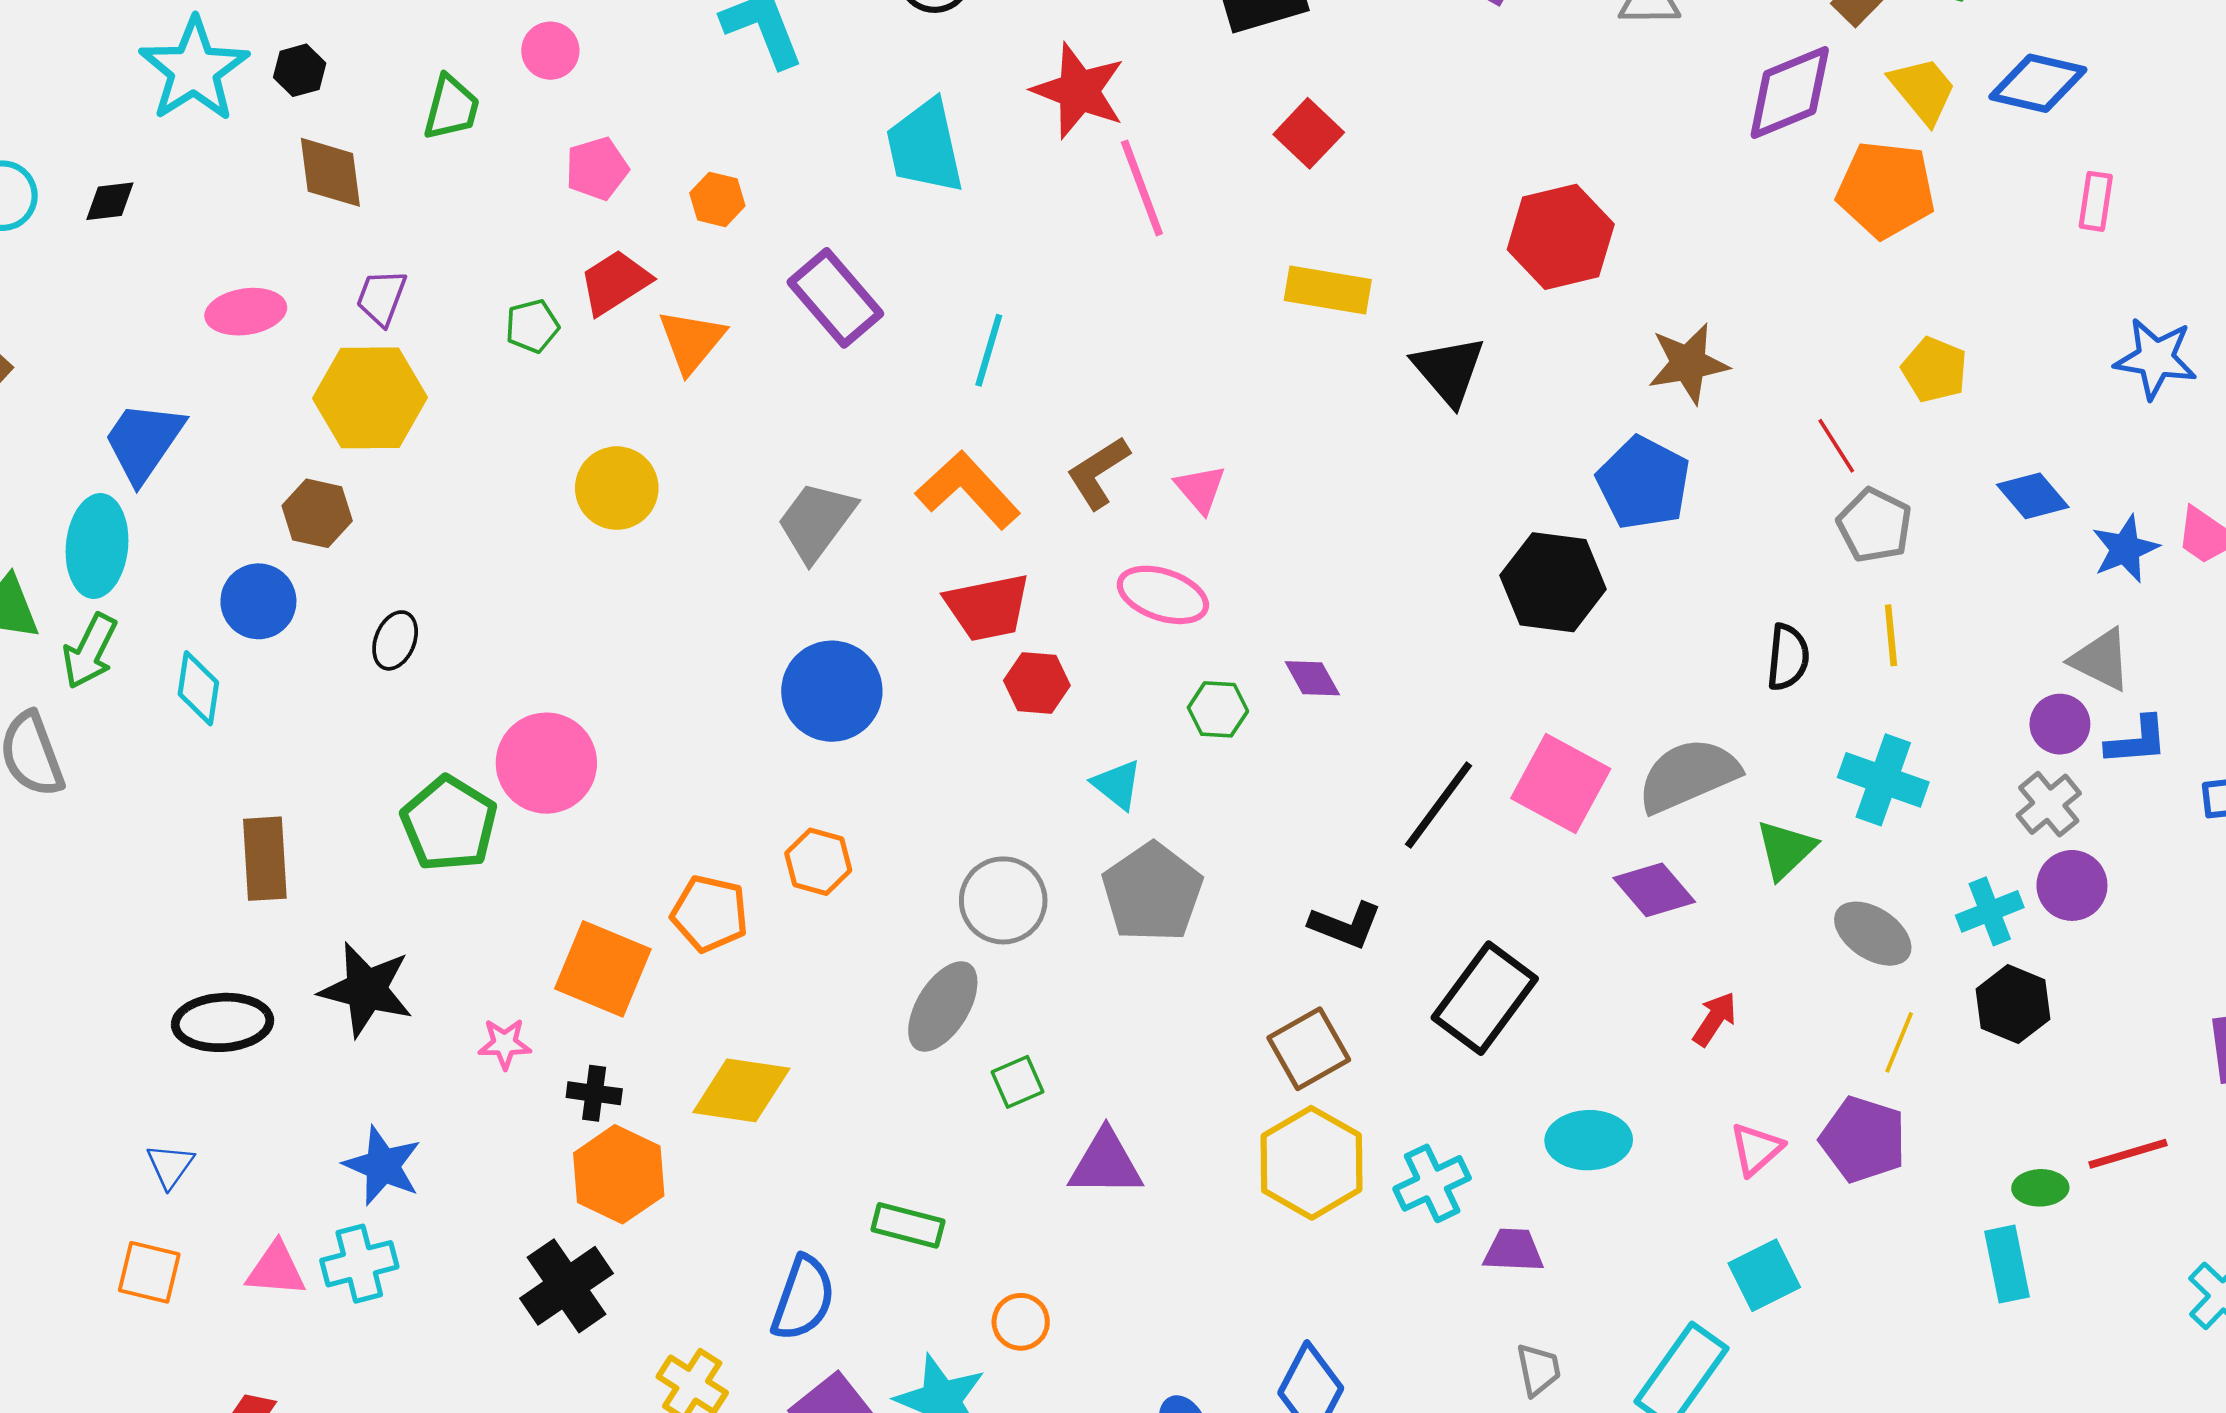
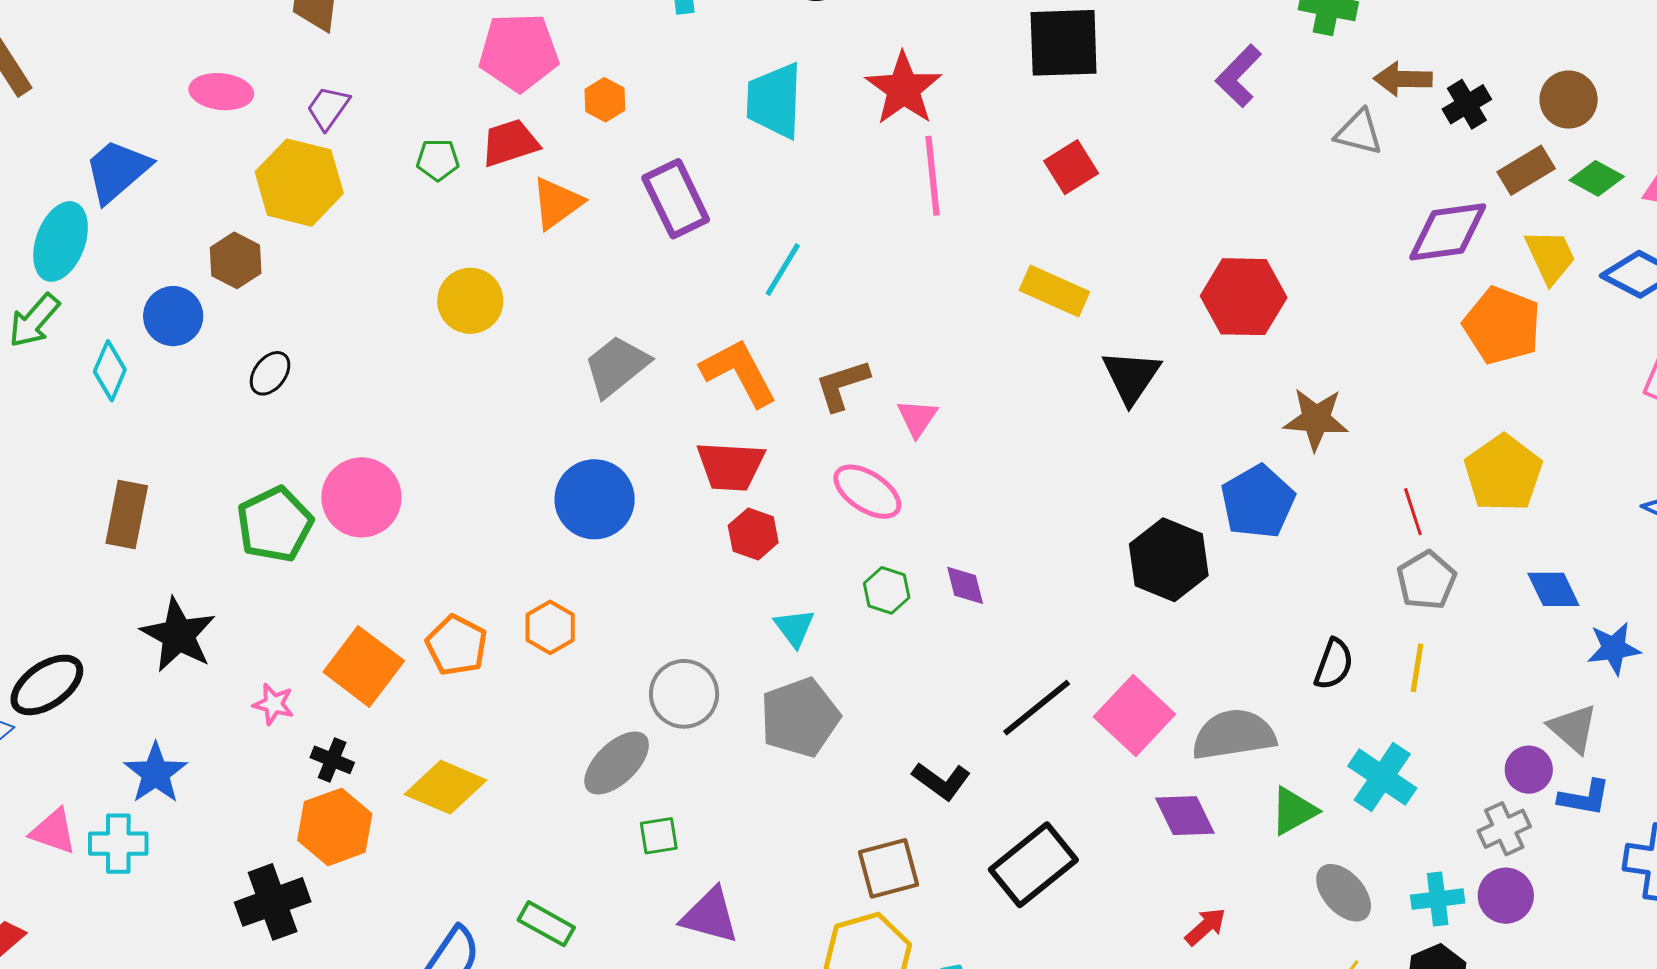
pink pentagon: (597, 169) -> (519, 52), size x1.6
yellow pentagon: (1934, 370) -> (1503, 473), size x1.5
black ellipse: (222, 1022) -> (47, 685), moved, turned -46

